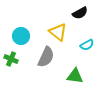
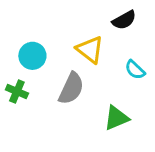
cyan semicircle: (87, 45) -> (135, 70), turned 72
green triangle: (75, 76) -> (116, 118), turned -30

